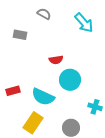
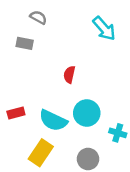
gray semicircle: (44, 14) -> (38, 17), moved
red semicircle: (56, 60) -> (69, 75), turned 112
cyan circle: (70, 80) -> (87, 113), moved

